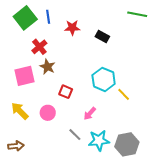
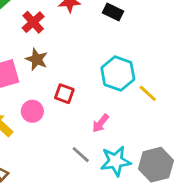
red cross: (39, 47) -> (33, 22), moved
pink circle: (48, 113) -> (32, 111), moved

